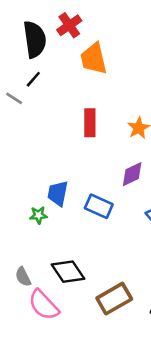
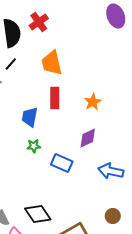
orange trapezoid: (94, 59) -> (52, 63), moved
blue trapezoid: (58, 193) -> (30, 117), moved
green star: (38, 215) -> (34, 146), moved

